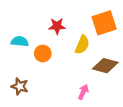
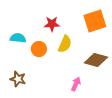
yellow semicircle: (82, 45) -> (65, 44), moved

